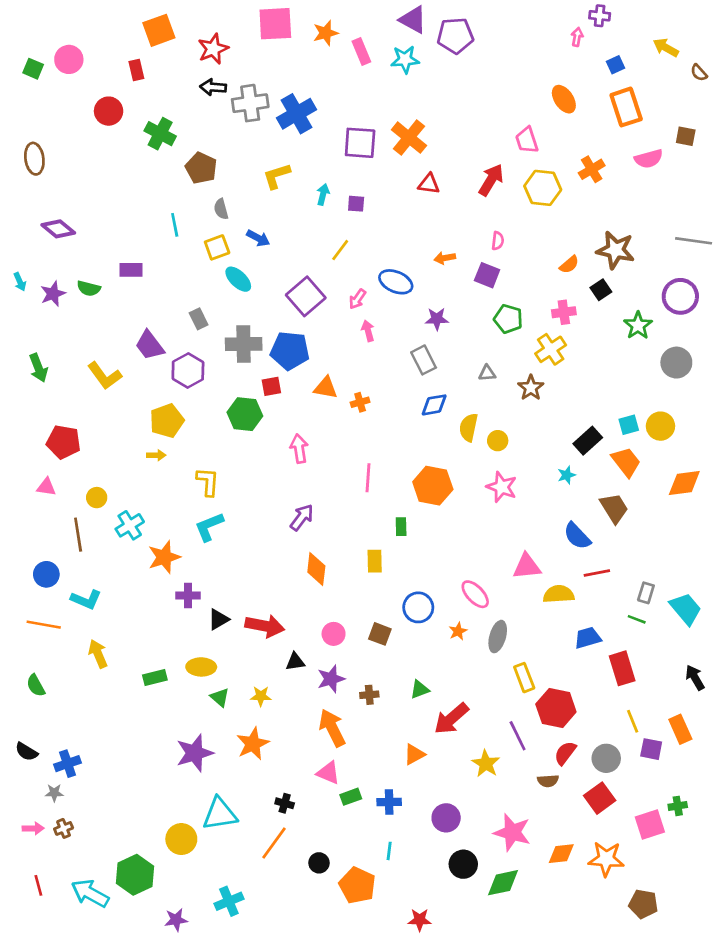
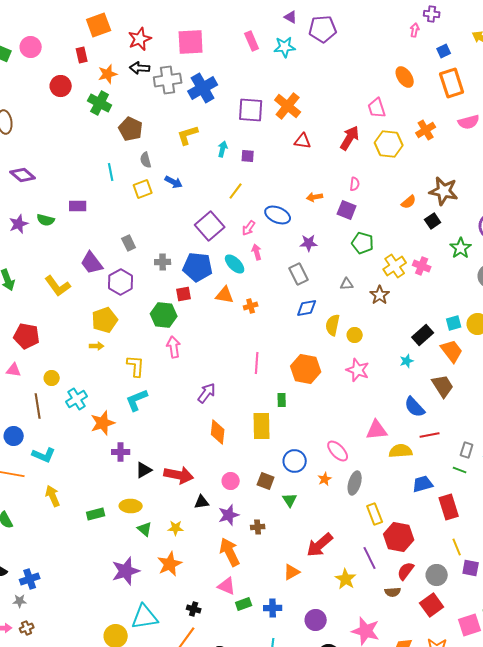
purple triangle: (413, 20) -> (291, 17), size x0.6
pink square: (275, 24) -> (191, 42), moved
orange star: (326, 33) -> (108, 74), moved
cyan ellipse: (238, 279) -> (235, 264), moved
pink cross: (564, 312) -> (422, 266), moved, turned 30
gray cross: (244, 344) -> (163, 262), size x0.6
pink arrow: (299, 449) -> (174, 347), moved
yellow rectangle: (375, 561) -> (262, 426), size x1.5
green triangle: (420, 689) -> (290, 500), moved, turned -42

